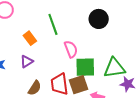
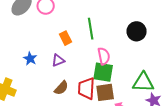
green square: (85, 67) -> (103, 72), moved

